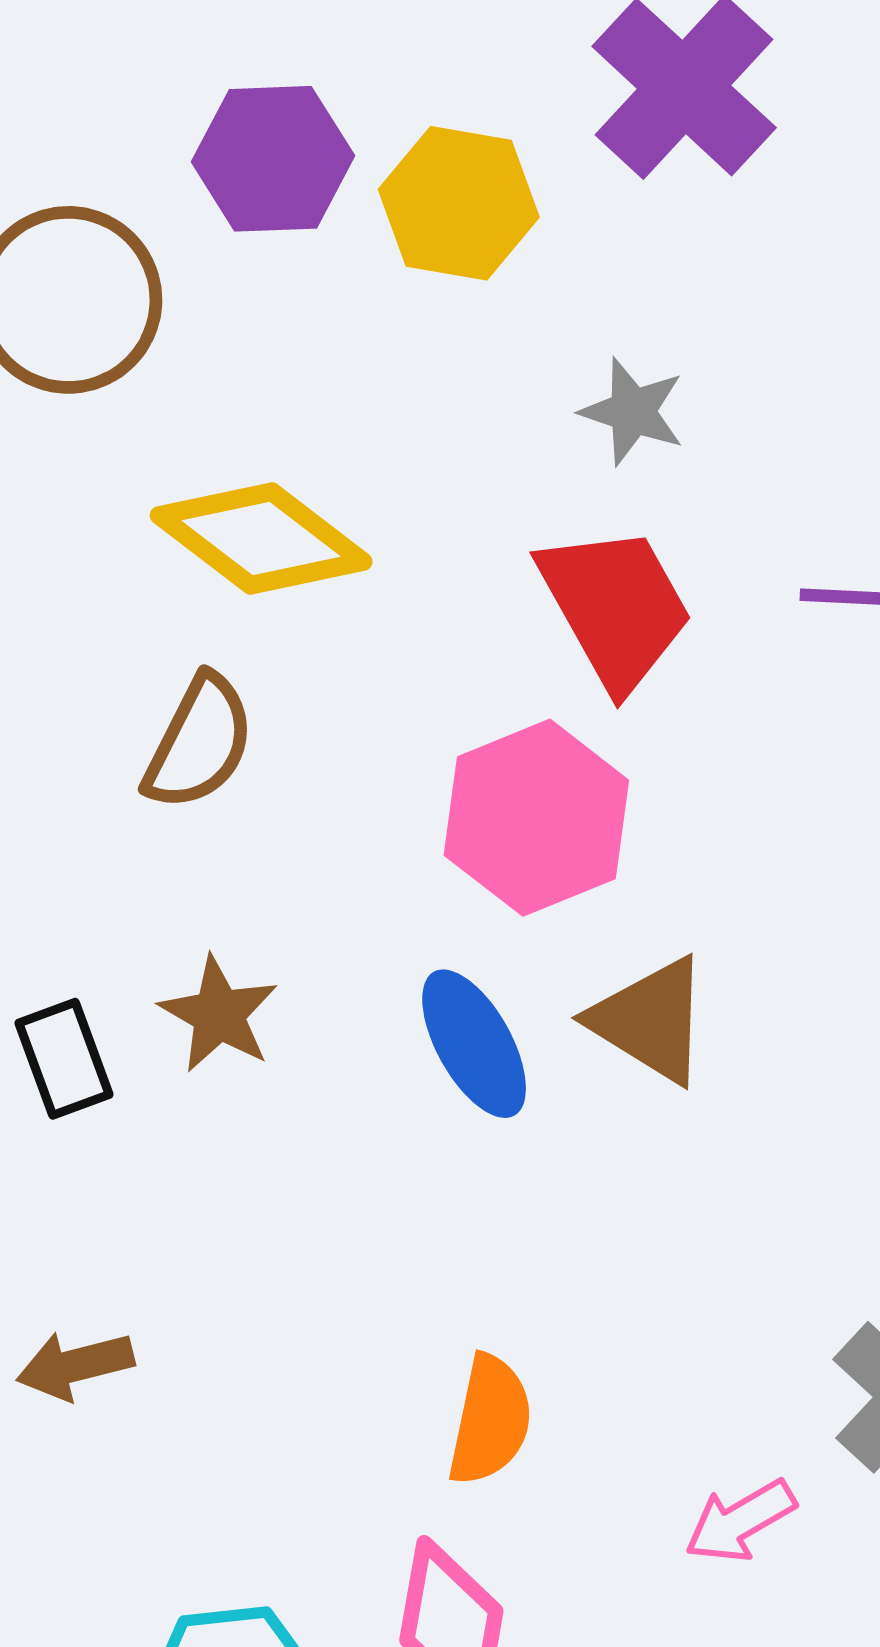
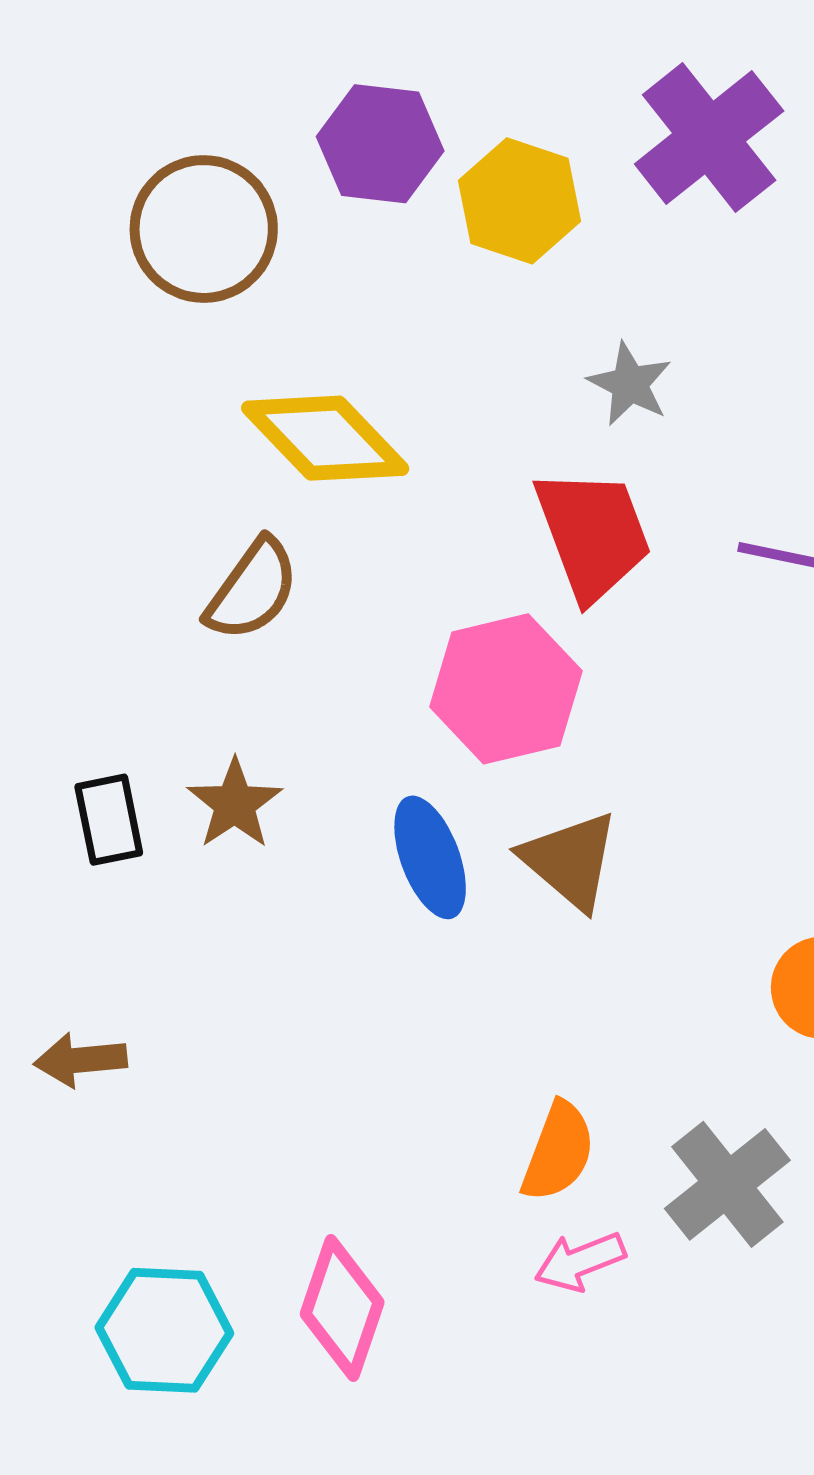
orange semicircle: (490, 1420) -> (558, 1152), moved

